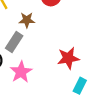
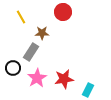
red star: (68, 58) -> (64, 79), moved

